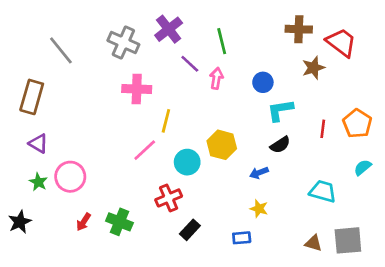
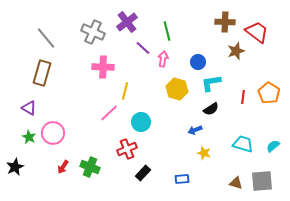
brown rectangle: (32, 97) -> (42, 73), moved
yellow hexagon: (222, 145) -> (177, 89), moved
cyan semicircle: (363, 167) -> (273, 146), moved
yellow star: (259, 209) -> (204, 153), moved

